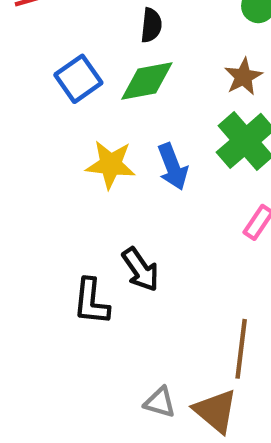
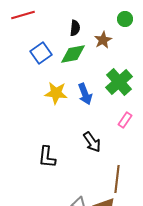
brown star: (243, 77) -> (103, 40), moved
black arrow: (141, 269) -> (92, 142), moved

